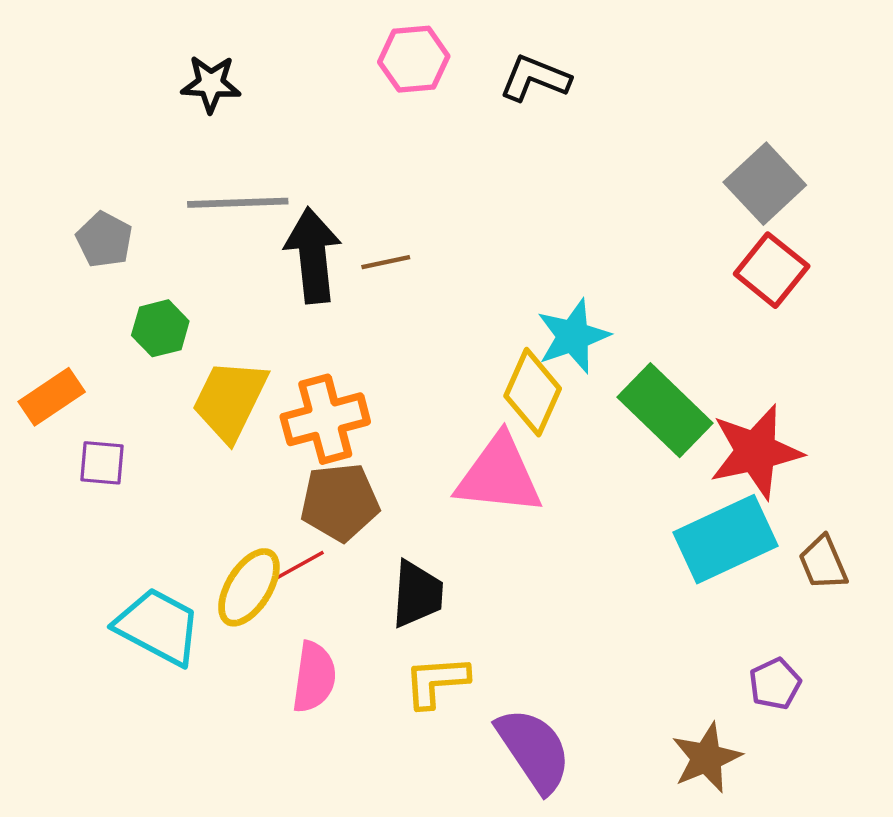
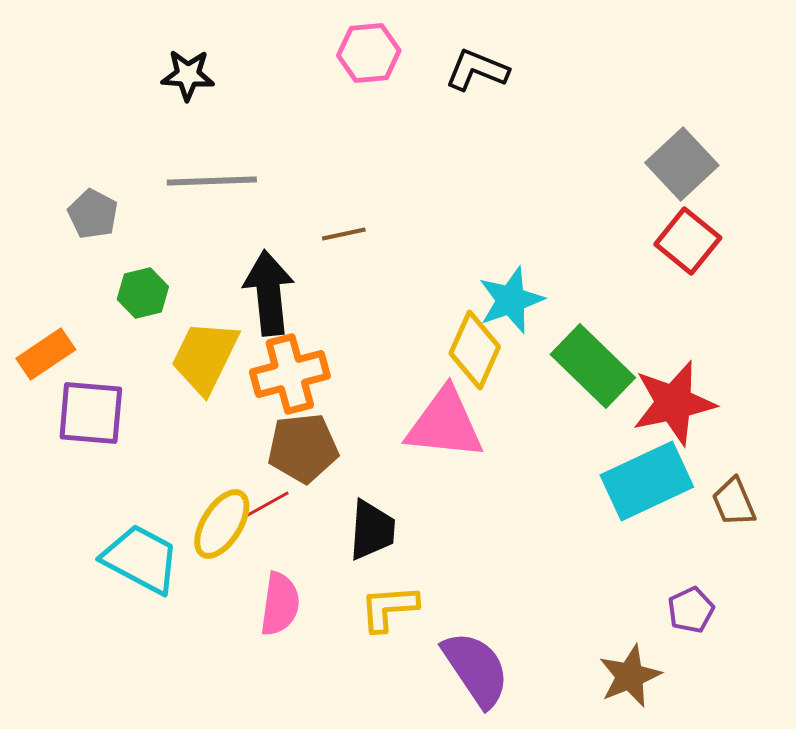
black arrow: (313, 255) -> (269, 293), moved
purple square: (102, 463) -> (91, 413), size x1.6

